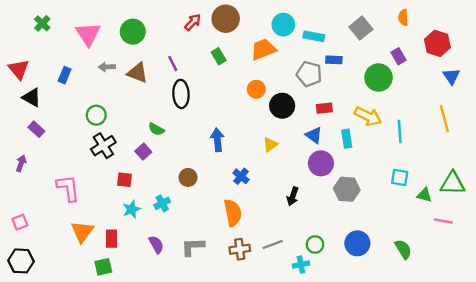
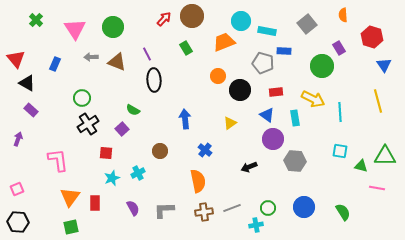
black arrow: (293, 196) -> (249, 167), turned 49
green square: (103, 267) -> (71, 227), moved

